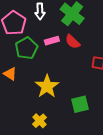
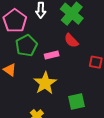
pink rectangle: (52, 41) -> (52, 55), moved

